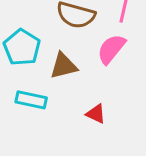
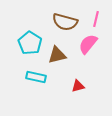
red triangle: (96, 114) -> (78, 86), turned -40

